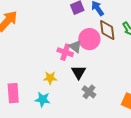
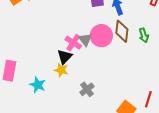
black triangle: (79, 72) -> (65, 57), moved
yellow star: (50, 78) -> (61, 70), moved

